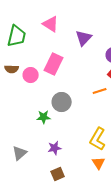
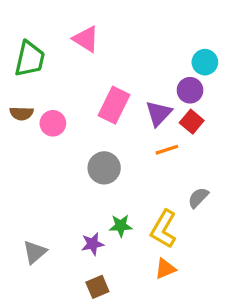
purple triangle: (84, 38) -> (159, 113), moved
pink rectangle: (54, 64) -> (114, 105), moved
green star: (44, 117) -> (121, 226), moved
orange triangle: (99, 163) -> (165, 269), turned 40

